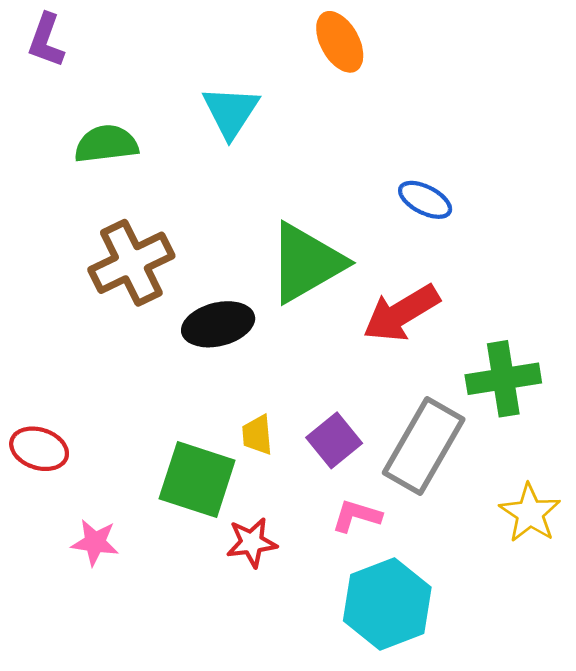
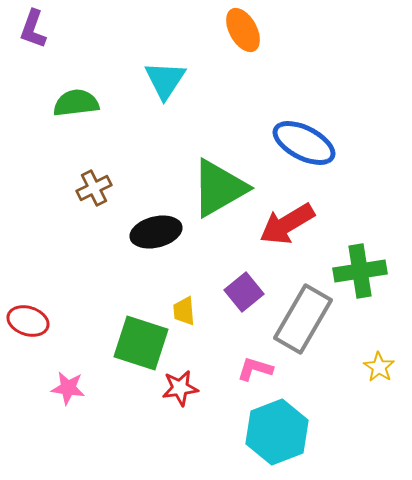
blue ellipse: (425, 200) -> (304, 143), size x1.6
brown cross: (131, 263) -> (94, 188), size x0.6
purple square: (334, 440) -> (244, 292), moved
yellow star: (530, 513) -> (379, 367), size x0.7

